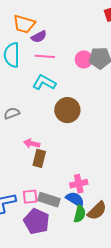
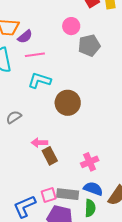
pink circle: (84, 59) -> (71, 26), moved
brown rectangle: (39, 158) -> (50, 156), turned -30
pink cross: (79, 184) -> (90, 162), moved
green semicircle: (80, 214) -> (90, 208), moved

